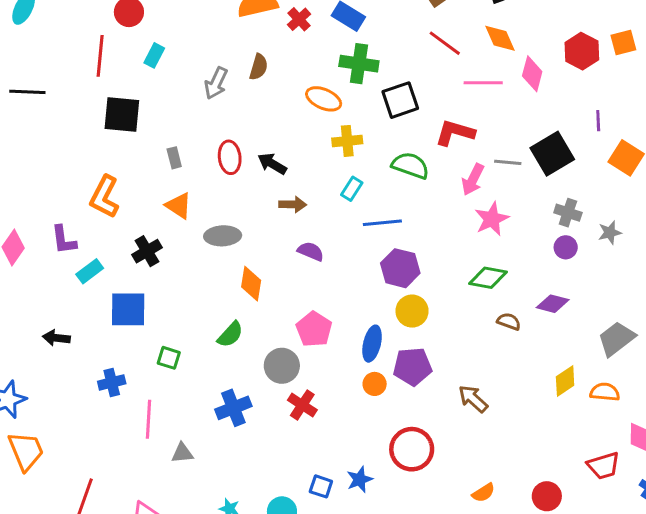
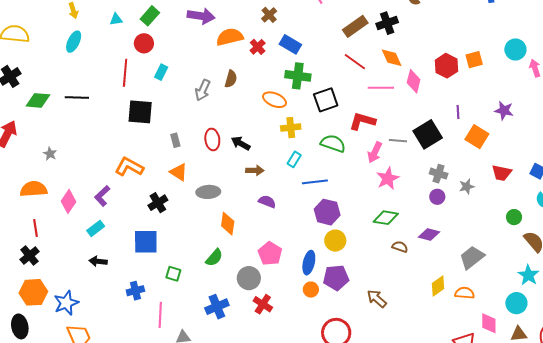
orange L-shape: (105, 197) -> (129, 167), turned 92
purple L-shape: (64, 240) -> (102, 196), turned 55
cyan rectangle: (90, 271) -> (96, 228), moved

